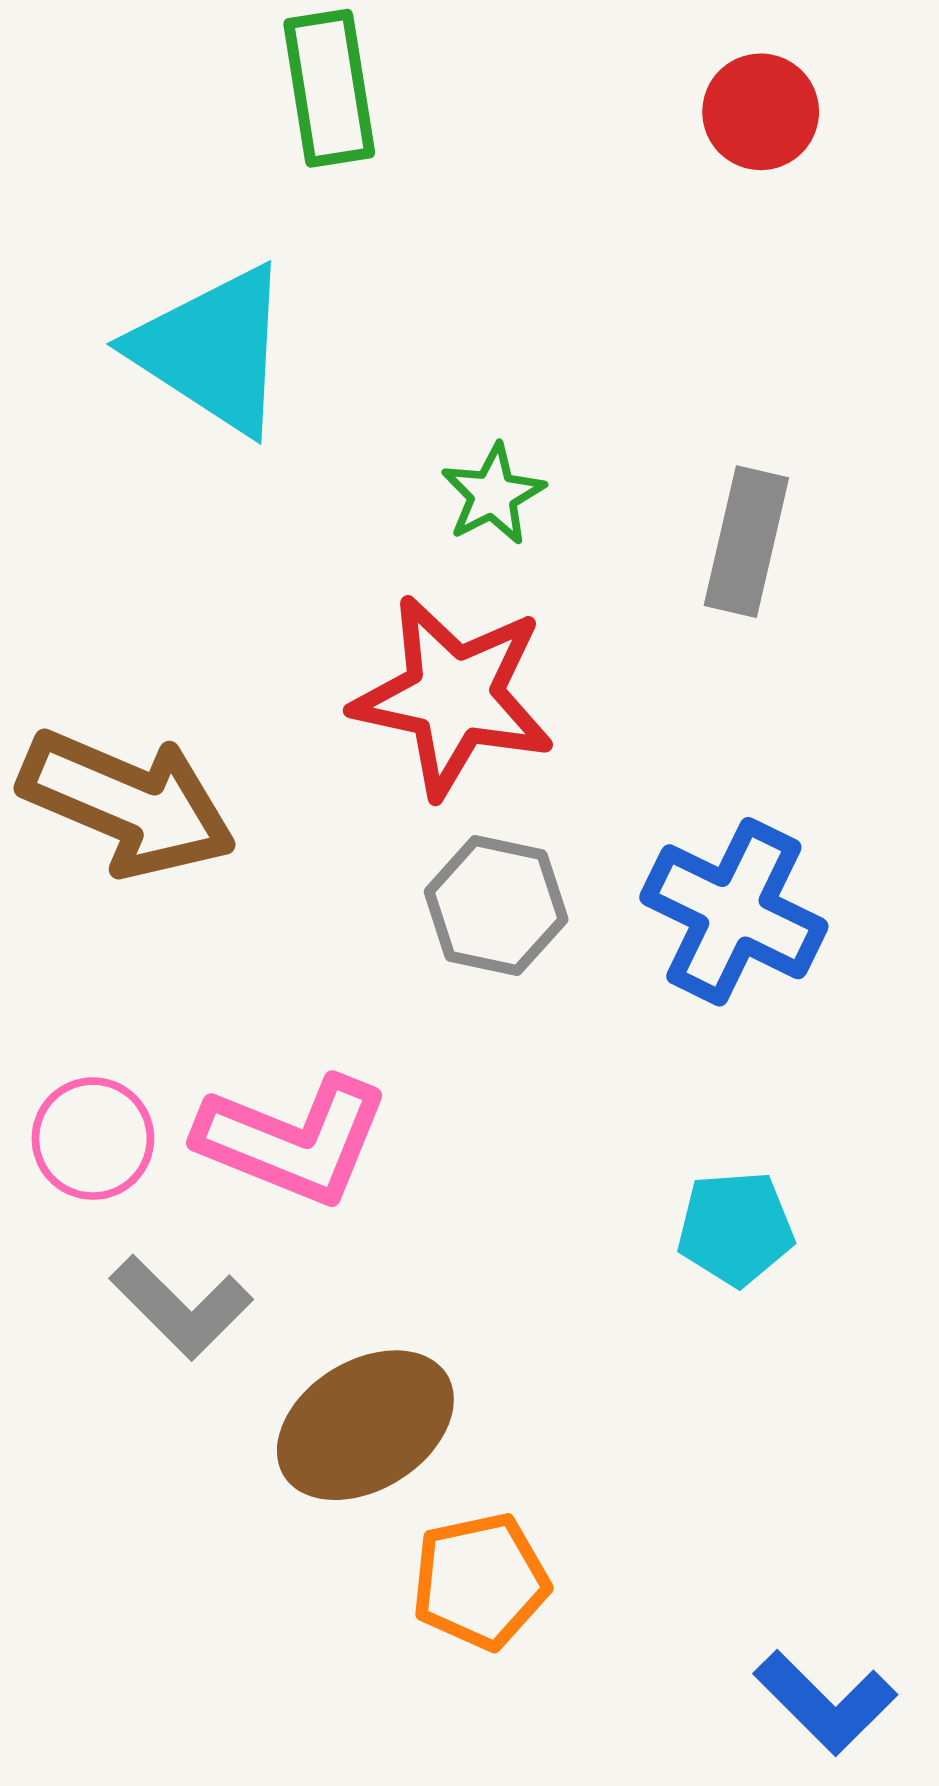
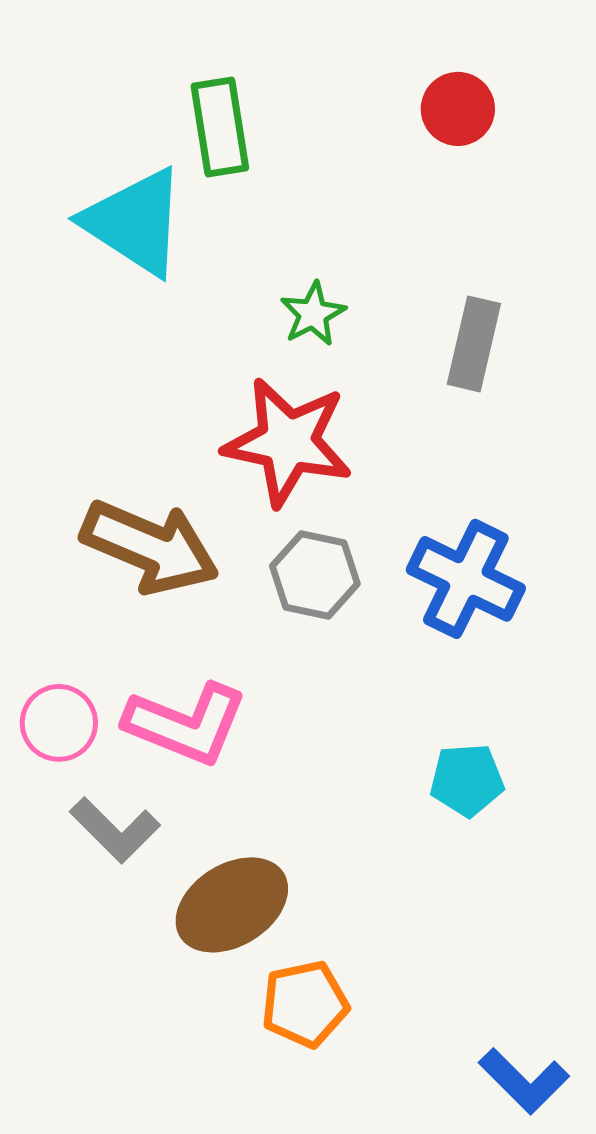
green rectangle: (329, 88) -> (220, 127), moved
red circle: (761, 112) -> (458, 109), moved
brown arrow: (128, 803) -> (150, 547), moved

